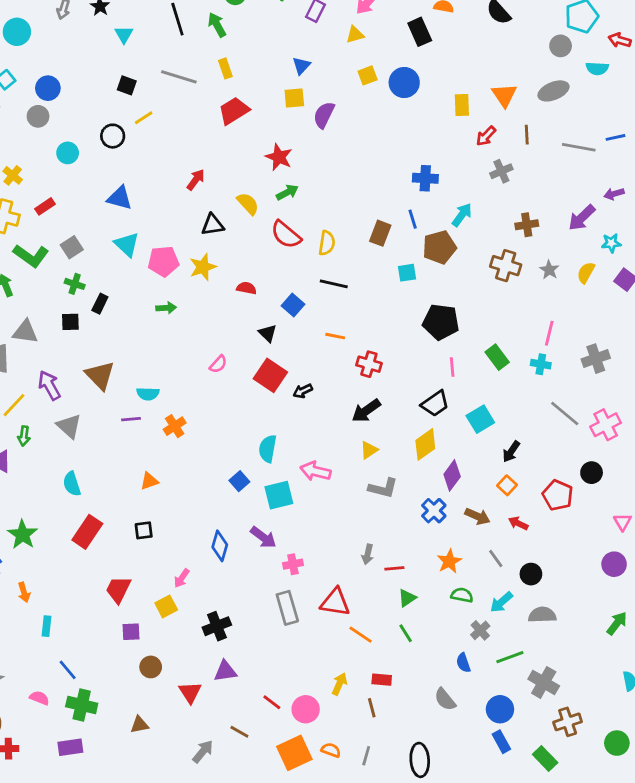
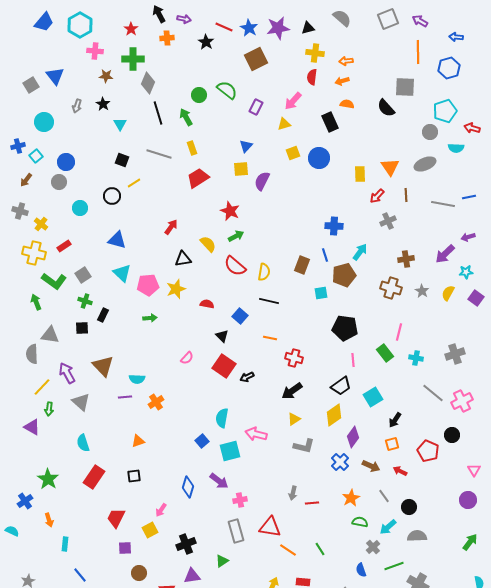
pink line: (549, 333) -> (399, 332), moved
orange square: (507, 485) -> (392, 444), turned 32
green triangle: (407, 598) -> (222, 561), moved

